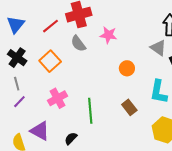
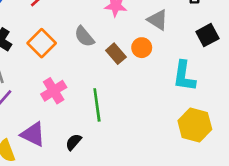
gray semicircle: (78, 44) -> (84, 37), moved
gray triangle: (158, 48) -> (158, 20), moved
brown rectangle: (129, 107) -> (116, 54), moved

